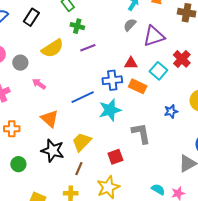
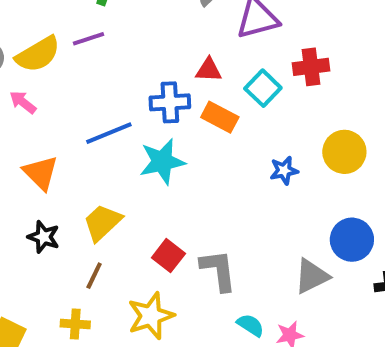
yellow semicircle: (53, 48) -> (38, 54), moved
purple line: (88, 48) -> (88, 39), moved
red cross: (182, 59) -> (311, 67), turned 36
gray L-shape: (141, 133) -> (218, 270), moved
black star: (53, 151) -> (44, 237), size x0.7
red square: (115, 157) -> (168, 256), turned -35

